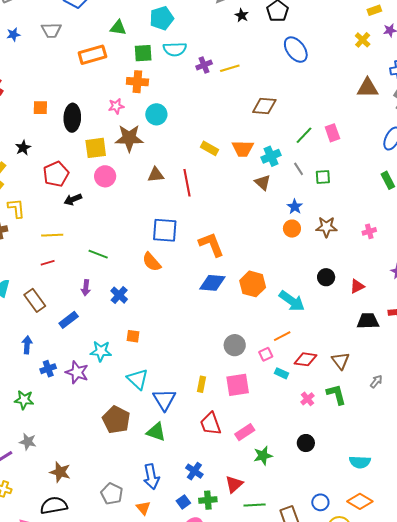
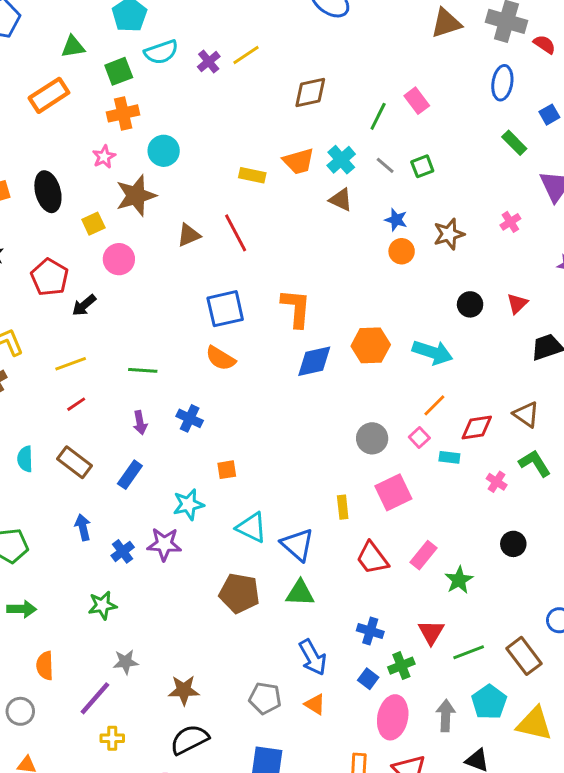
yellow square: (96, 148) -> (93, 224), size x0.7
orange L-shape: (211, 244) -> (296, 308), turned 44

